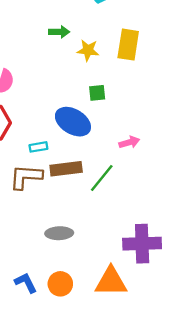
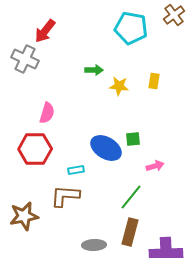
yellow rectangle: (128, 45) -> (154, 81), size x0.6
green square: (97, 93) -> (133, 139), moved
brown rectangle: (66, 169) -> (130, 232), moved, turned -68

